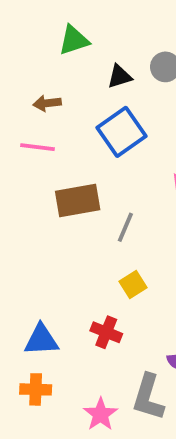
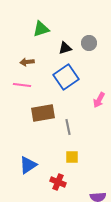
gray line: (125, 227) -> (68, 127), turned -35
yellow square: (133, 285) -> (72, 157), turned 32
blue triangle: (41, 340) -> (28, 165), moved, turned -30

